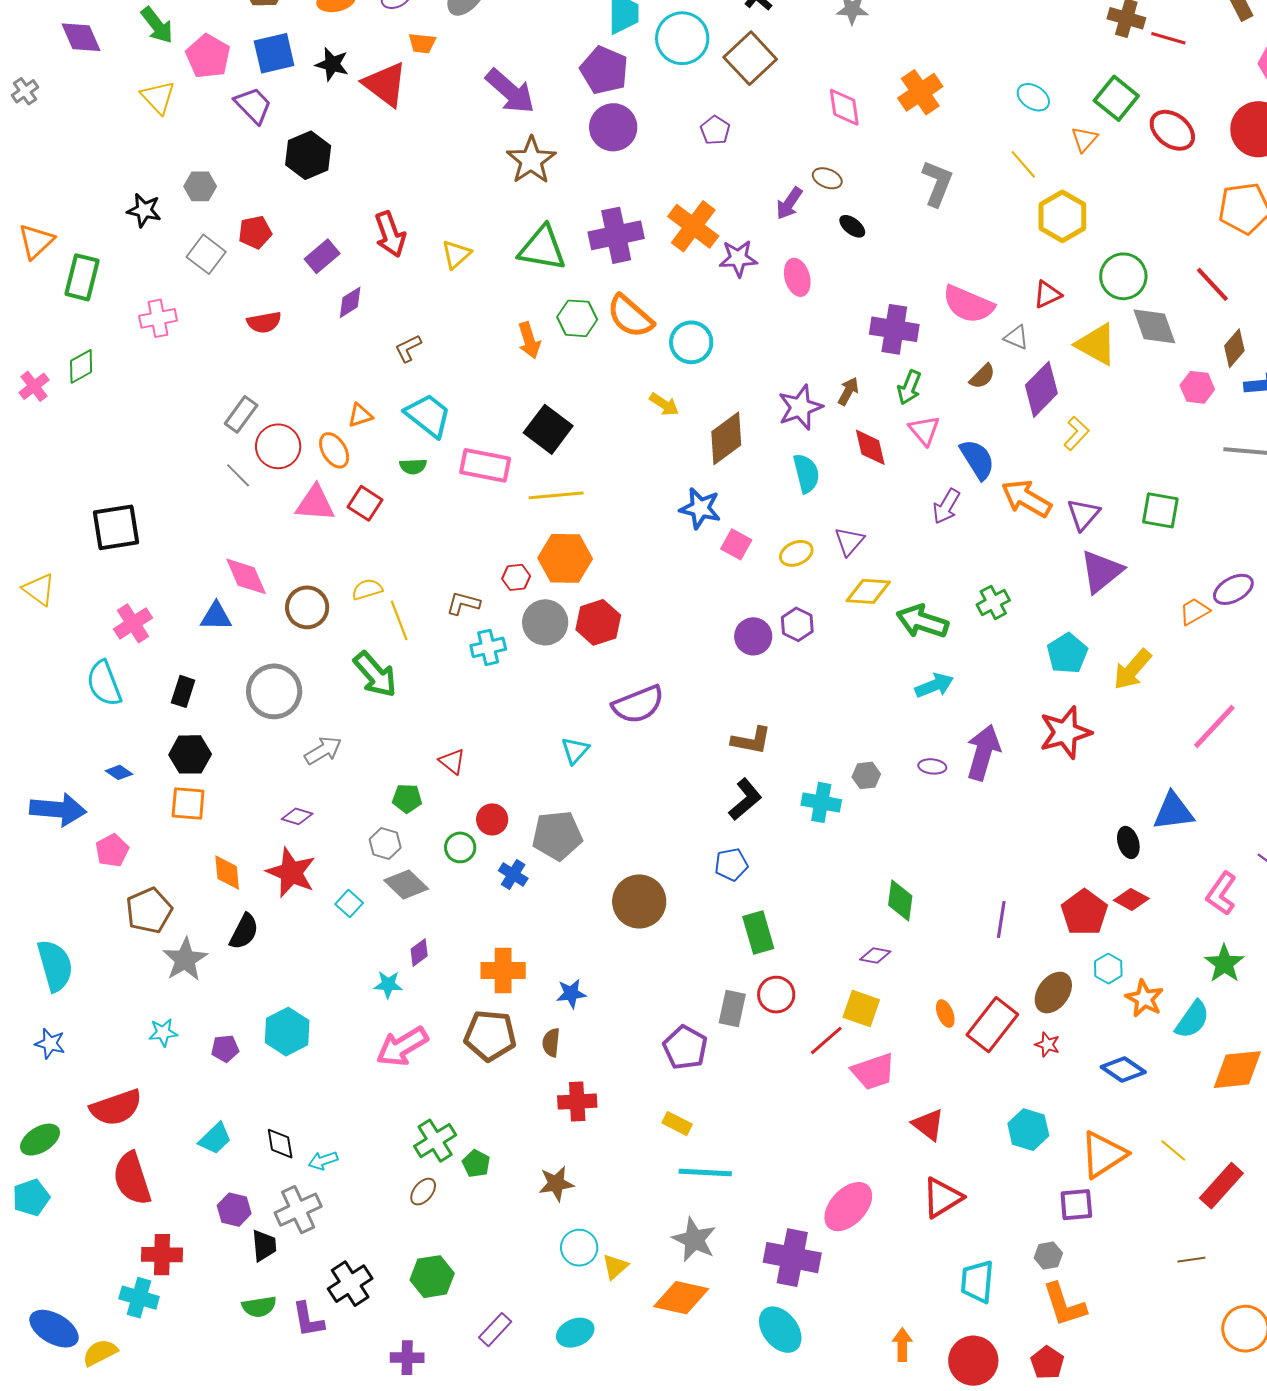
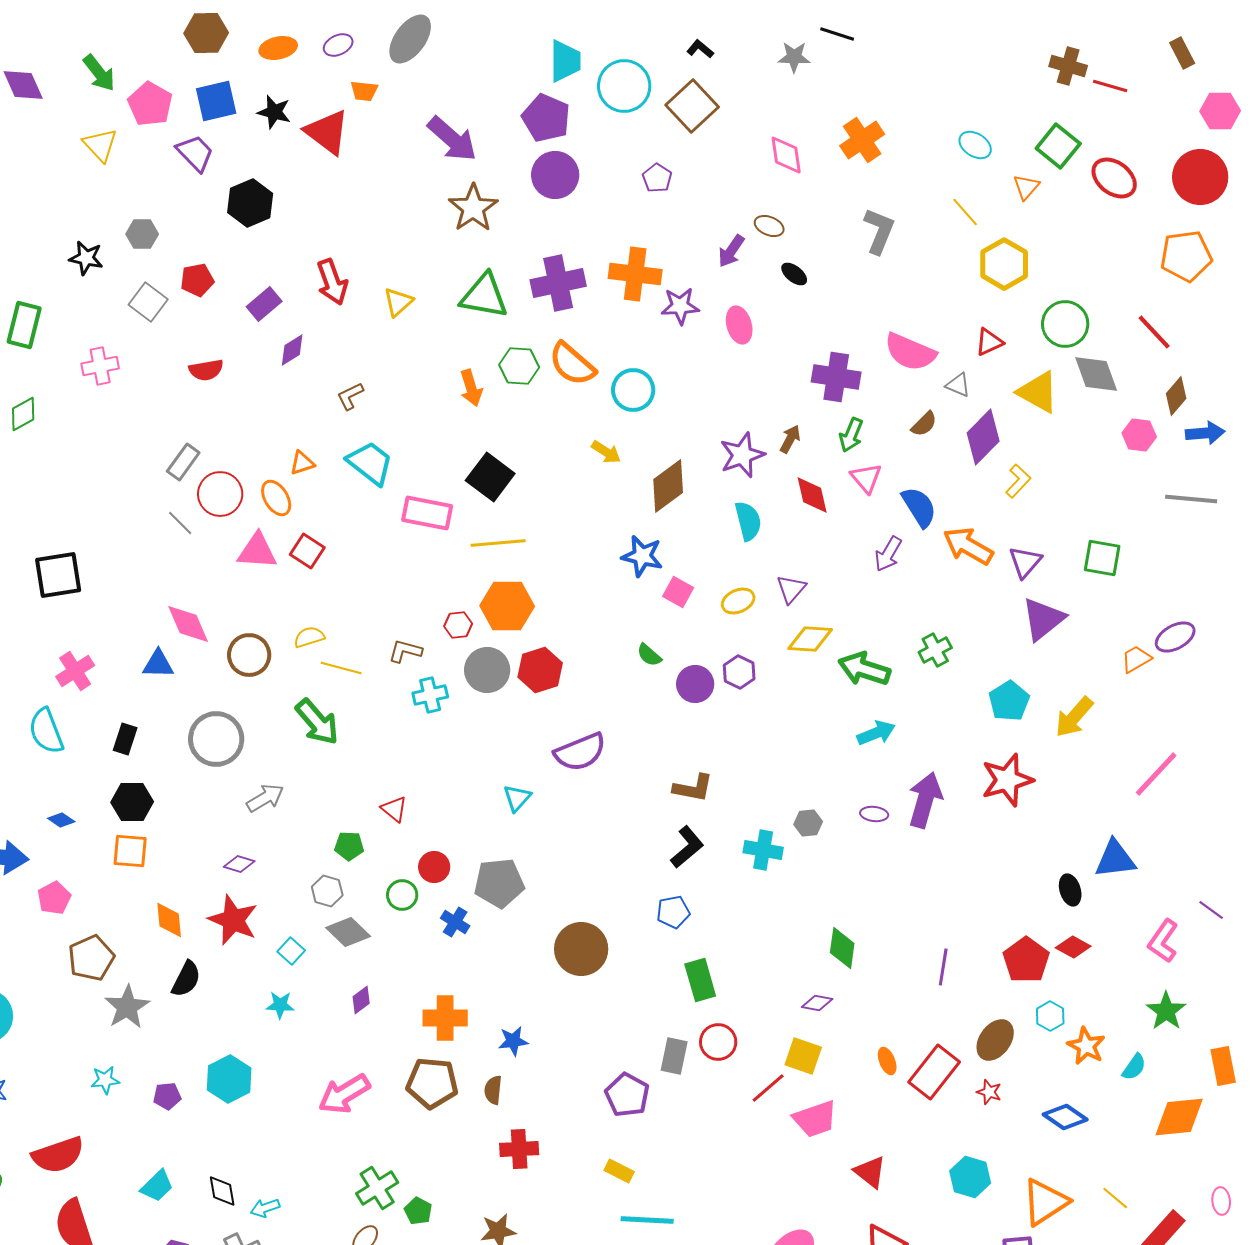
orange cross: (693, 226) -> (635, 274), turned -30
green semicircle: (413, 466) -> (649, 655), moved, turned 44
yellow line: (399, 620) -> (341, 668), turned -54
cyan star: (388, 985) -> (280, 1005), moved
cyan semicircle: (1192, 1020) -> (1134, 1067), size x0.7

